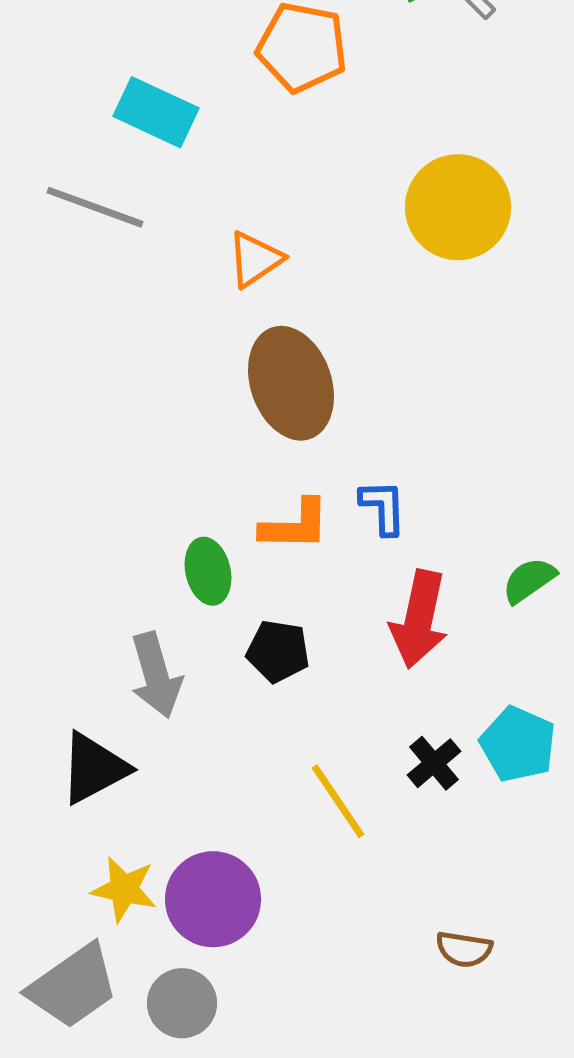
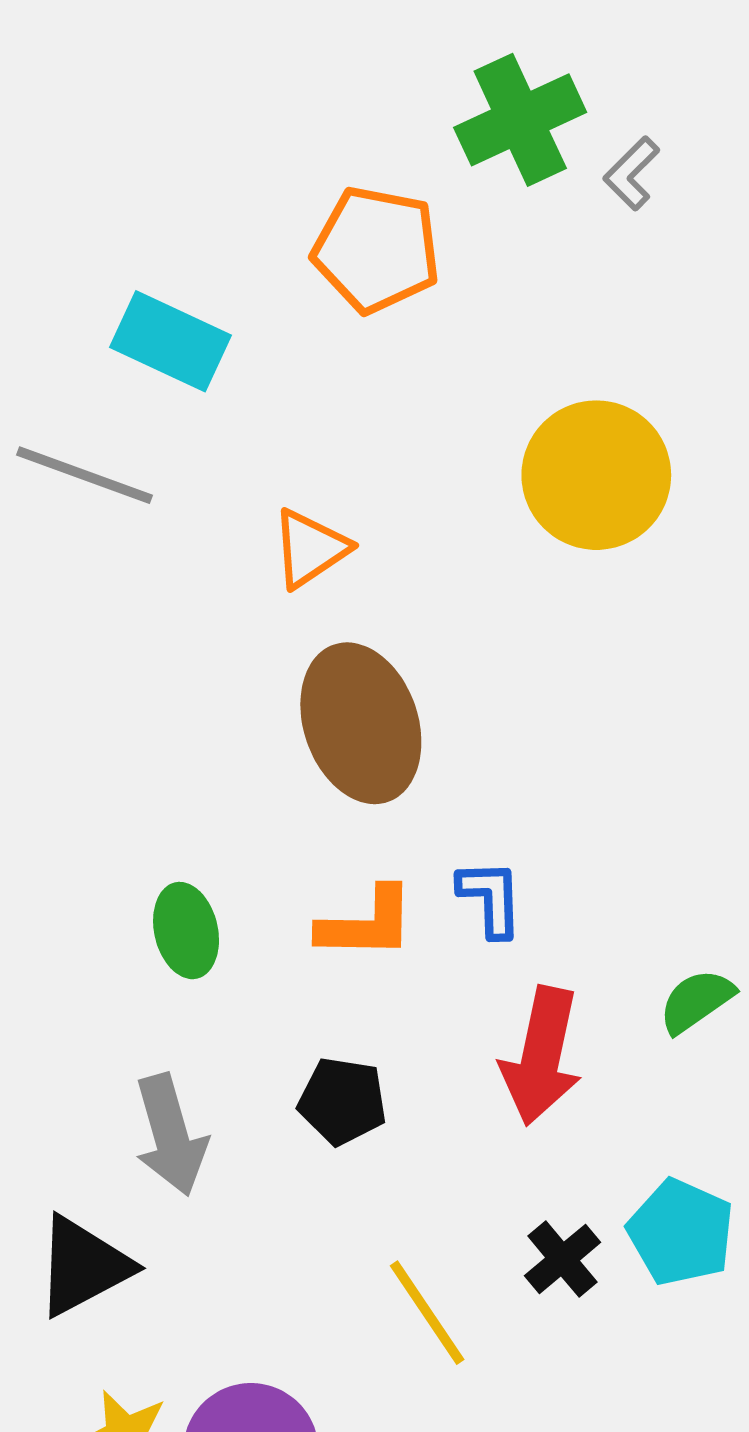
green ellipse: (208, 571) -> (186, 931), moved

